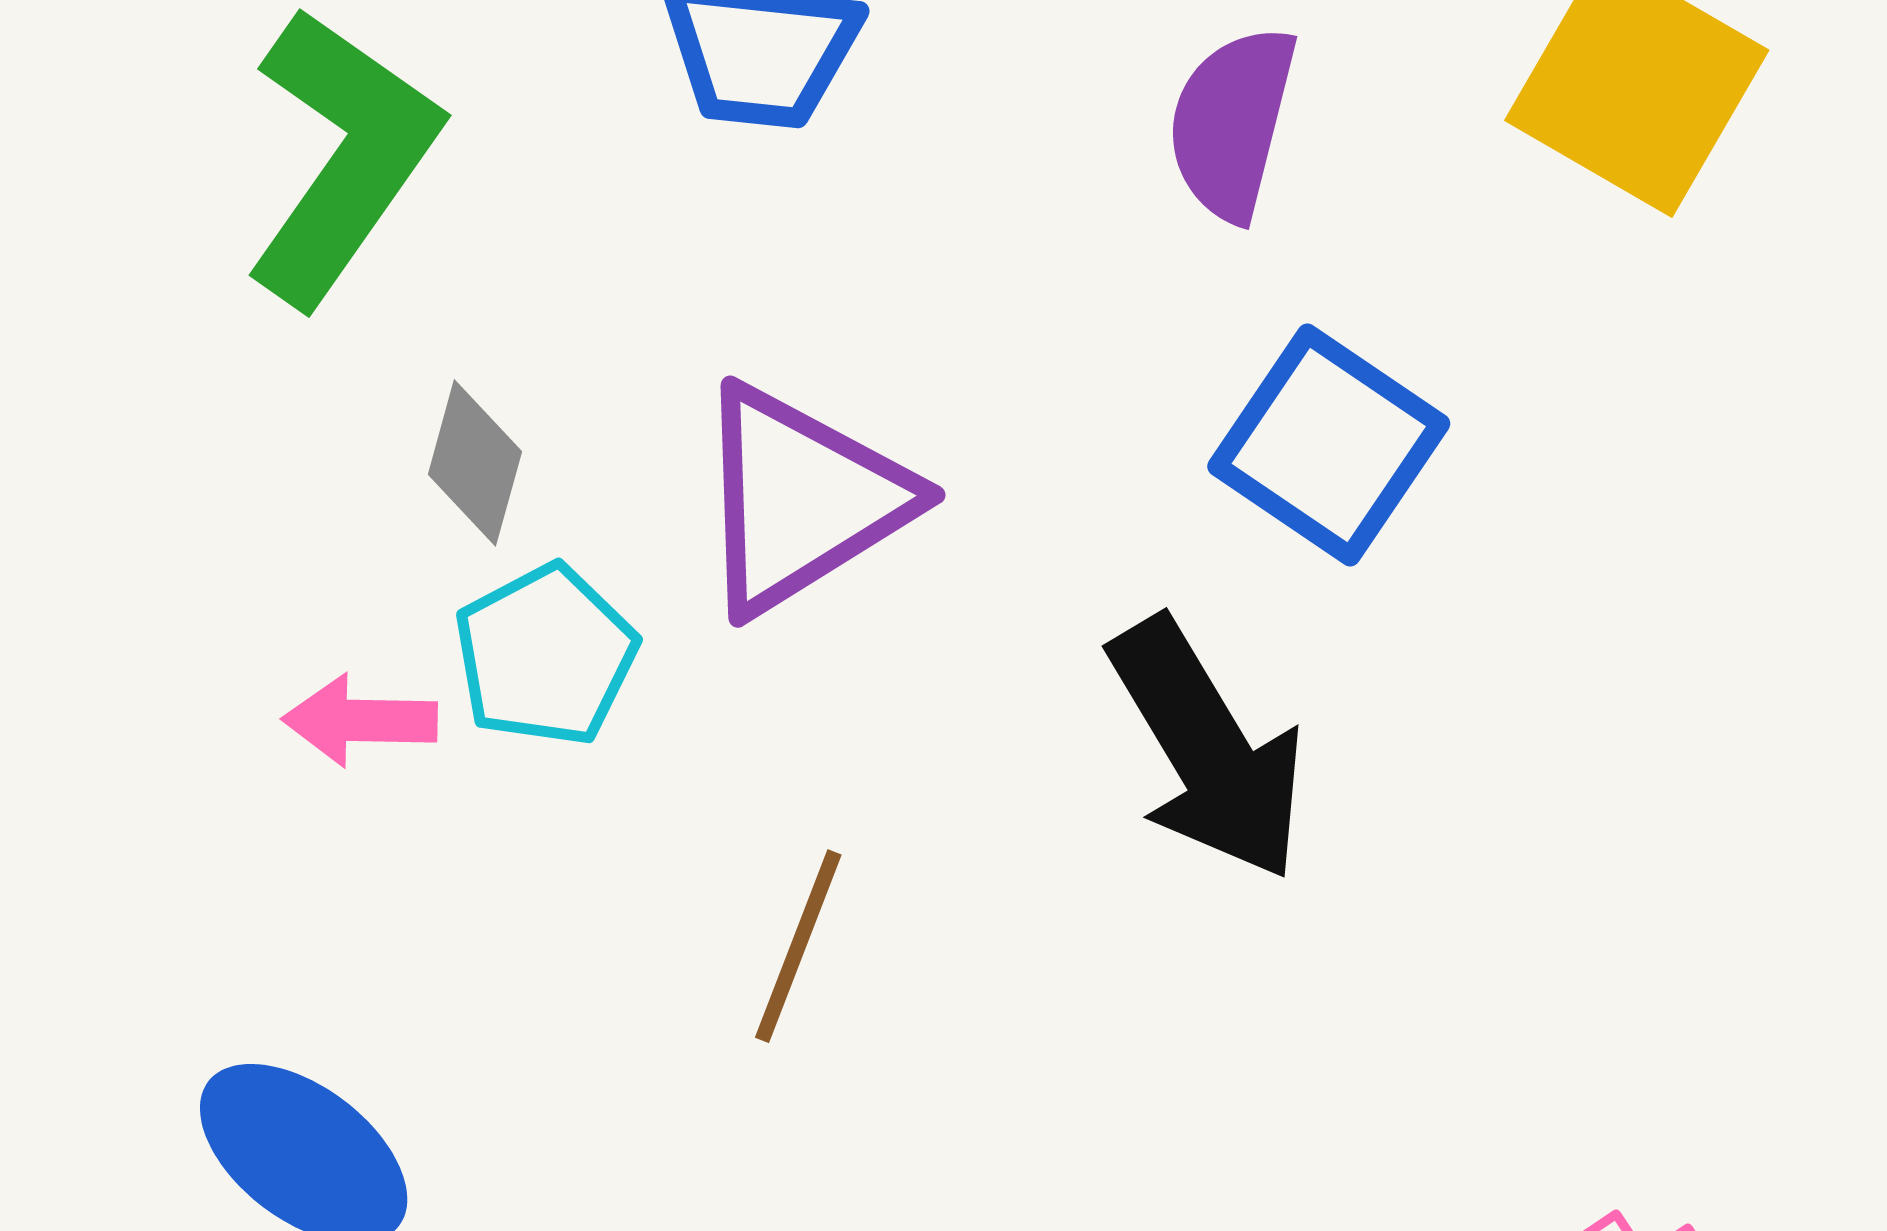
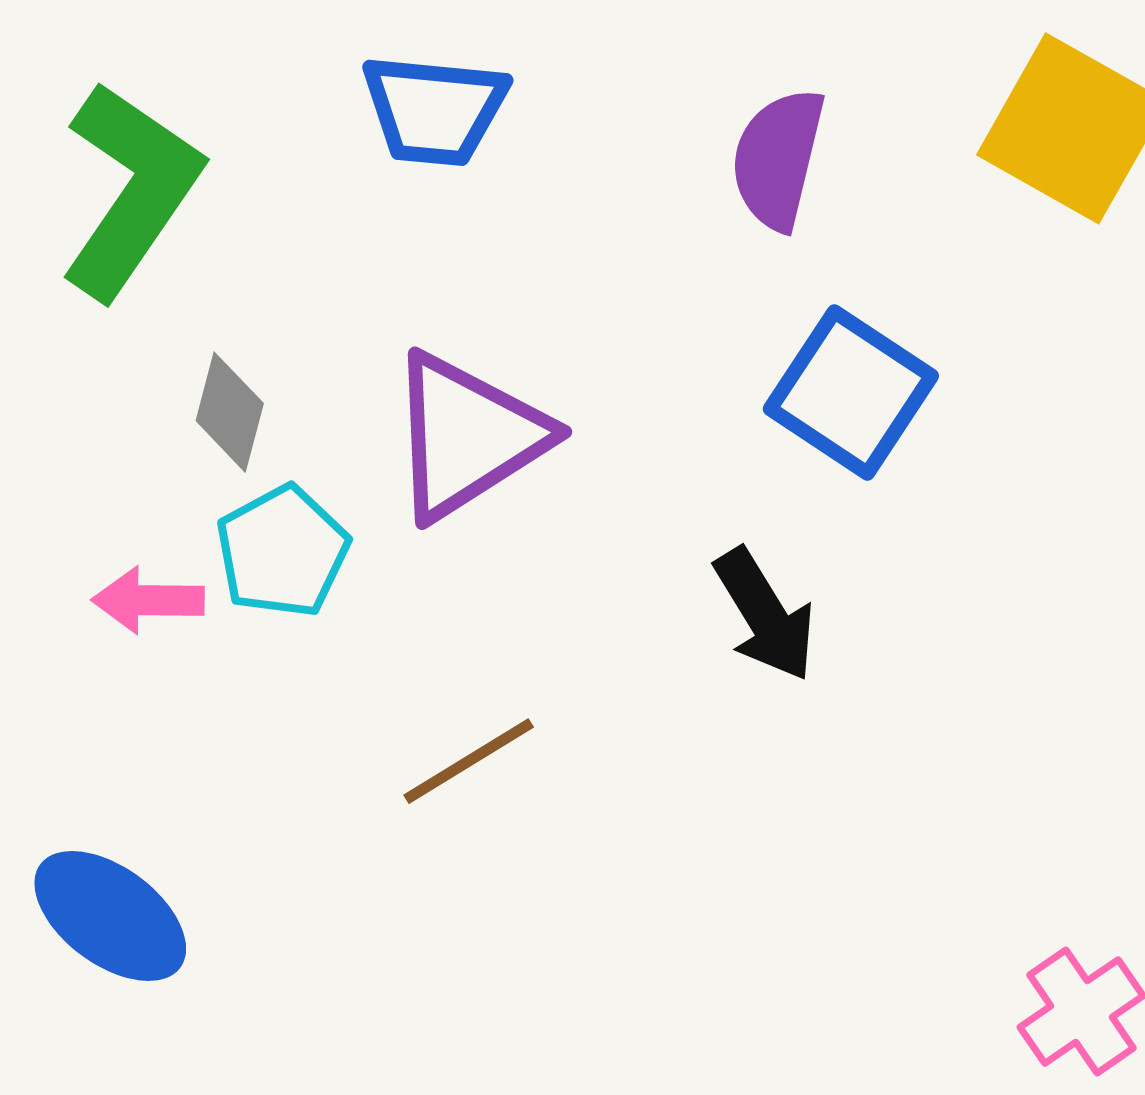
black arrow: (1208, 749) -> (765, 615), size x0.7
brown line: (798, 946) -> (469, 761), turned 38

